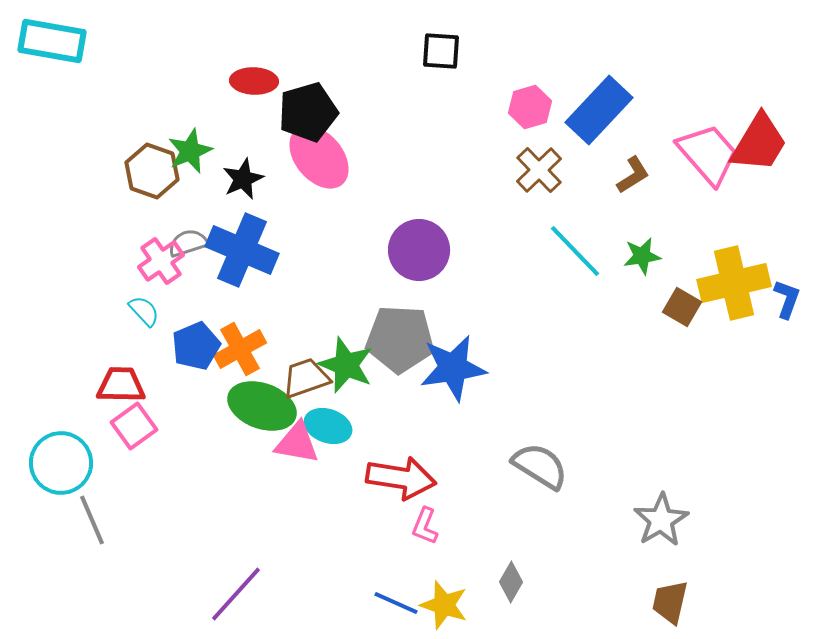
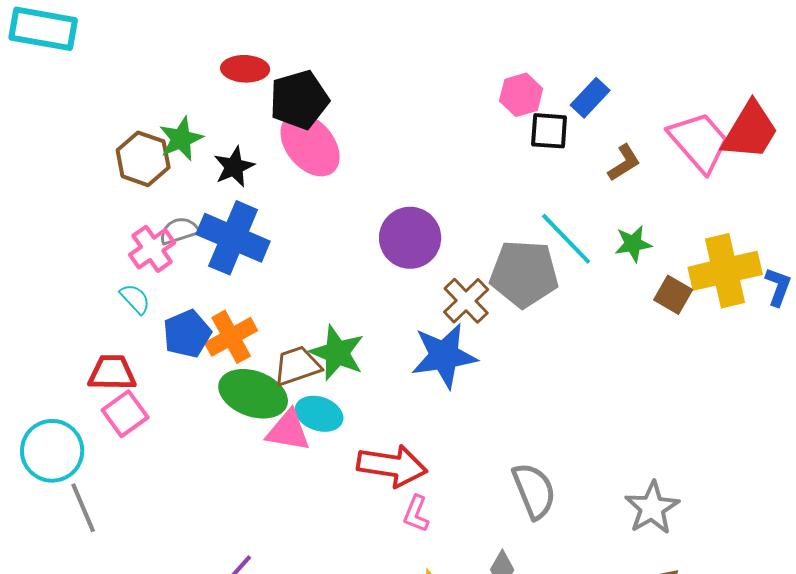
black square: (441, 51) -> (549, 131), moved
blue rectangle: (599, 110) -> (590, 98), size x0.6
brown cross: (539, 170) -> (466, 301), moved
gray pentagon: (400, 339) -> (524, 274), moved
gray semicircle: (540, 466) -> (534, 491), moved, turned 36

